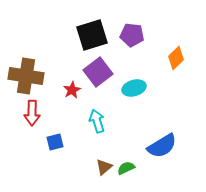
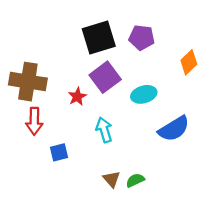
blue semicircle: (162, 146) -> (174, 129), moved
brown triangle: (104, 167) -> (112, 179), turned -30

